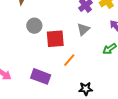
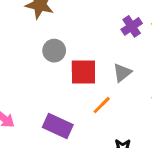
gray triangle: (83, 29) -> (122, 73), moved

